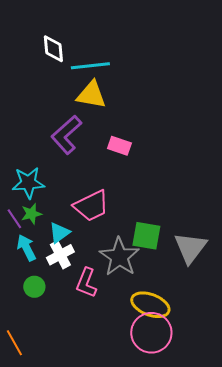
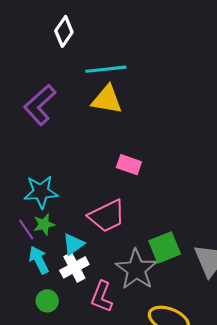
white diamond: (53, 49) -> (64, 31), moved, turned 40
purple L-shape: (66, 135) -> (40, 105), moved
pink rectangle: (119, 146) -> (129, 165), moved
green square: (146, 236) -> (165, 247), turned -32

